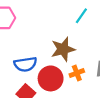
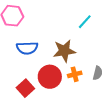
blue semicircle: (25, 64) -> (27, 48), moved

